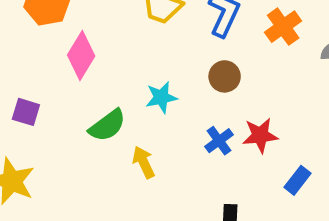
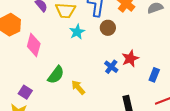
brown circle: (225, 76) -> (108, 28), moved
cyan star: (161, 97) -> (77, 32), moved
purple square: (26, 112) -> (25, 92), moved, turned 32

